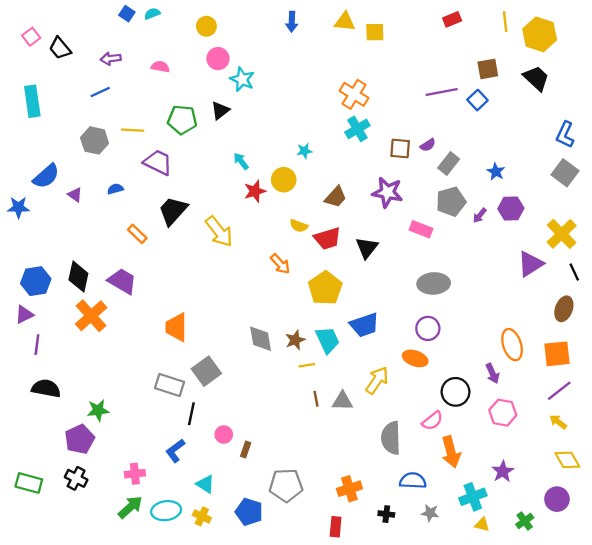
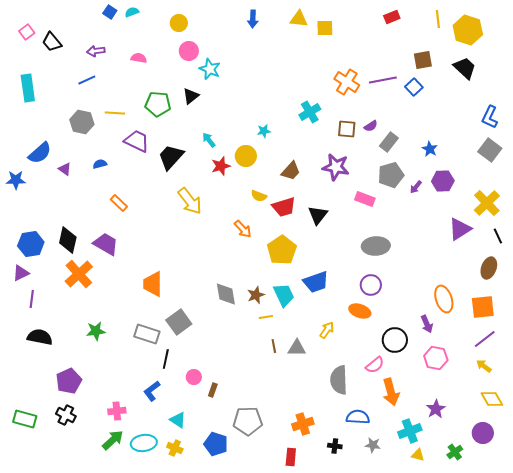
orange cross: (354, 94) -> (347, 82), moved
black trapezoid: (173, 211) -> (171, 157), moved
yellow arrow: (377, 380) -> (327, 330), size x0.7
green star: (98, 410) -> (96, 331), moved

